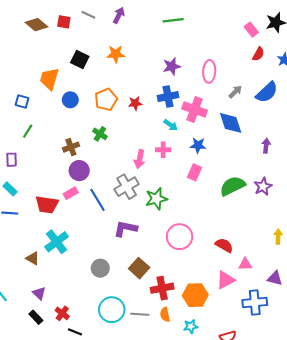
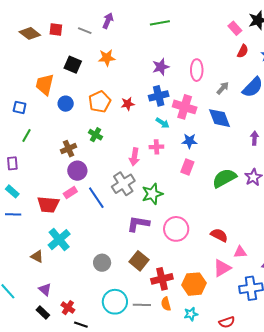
gray line: (88, 15) -> (85, 31), moved
purple L-shape: (125, 229) -> (138, 224), moved

